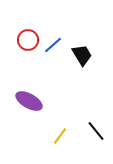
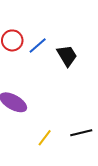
black line: (96, 131) -> (81, 133), turned -65

